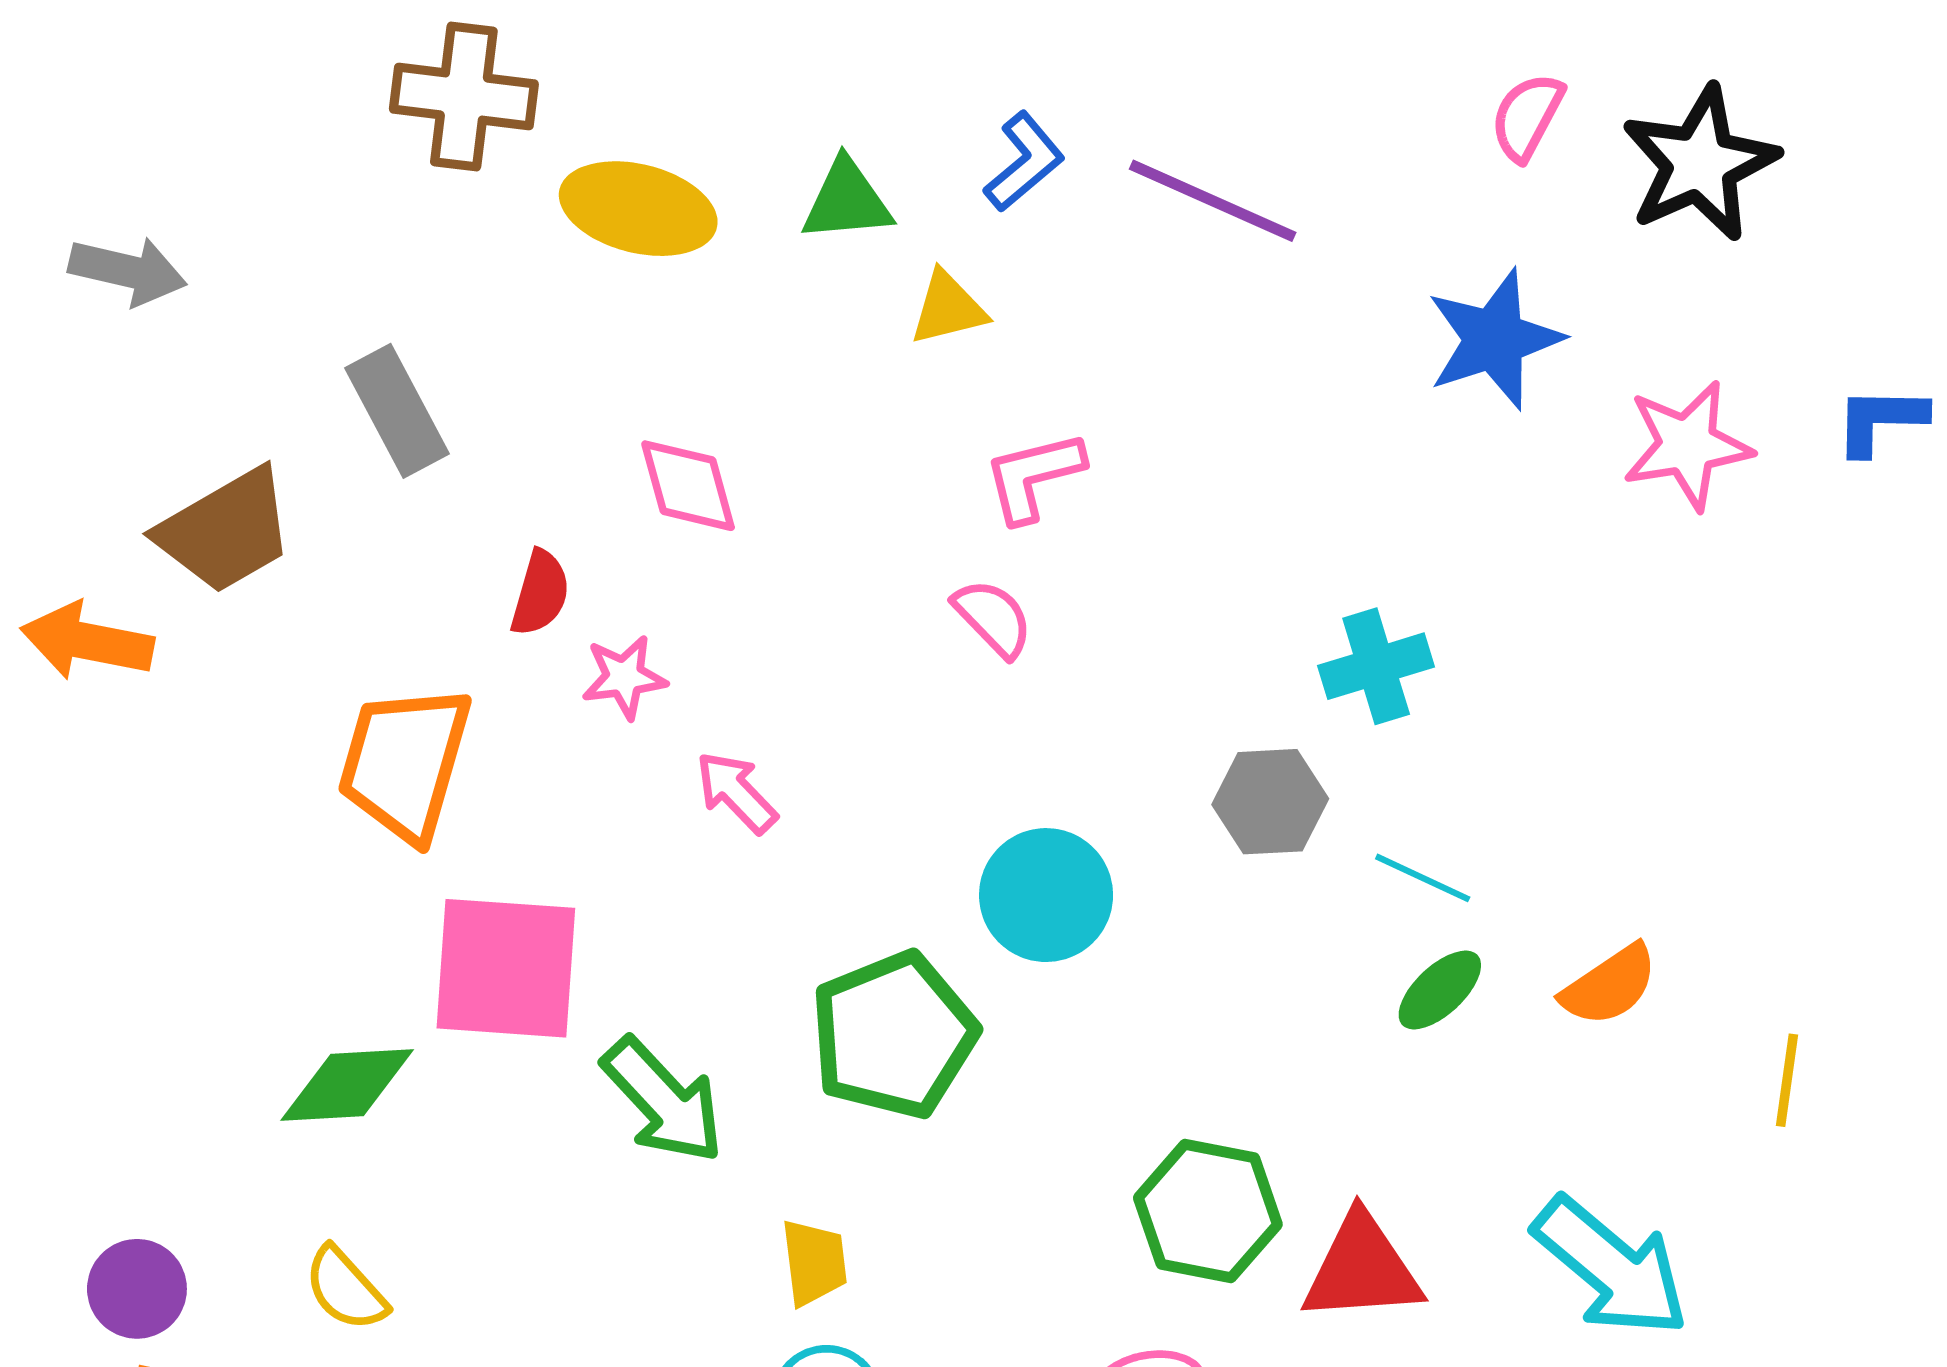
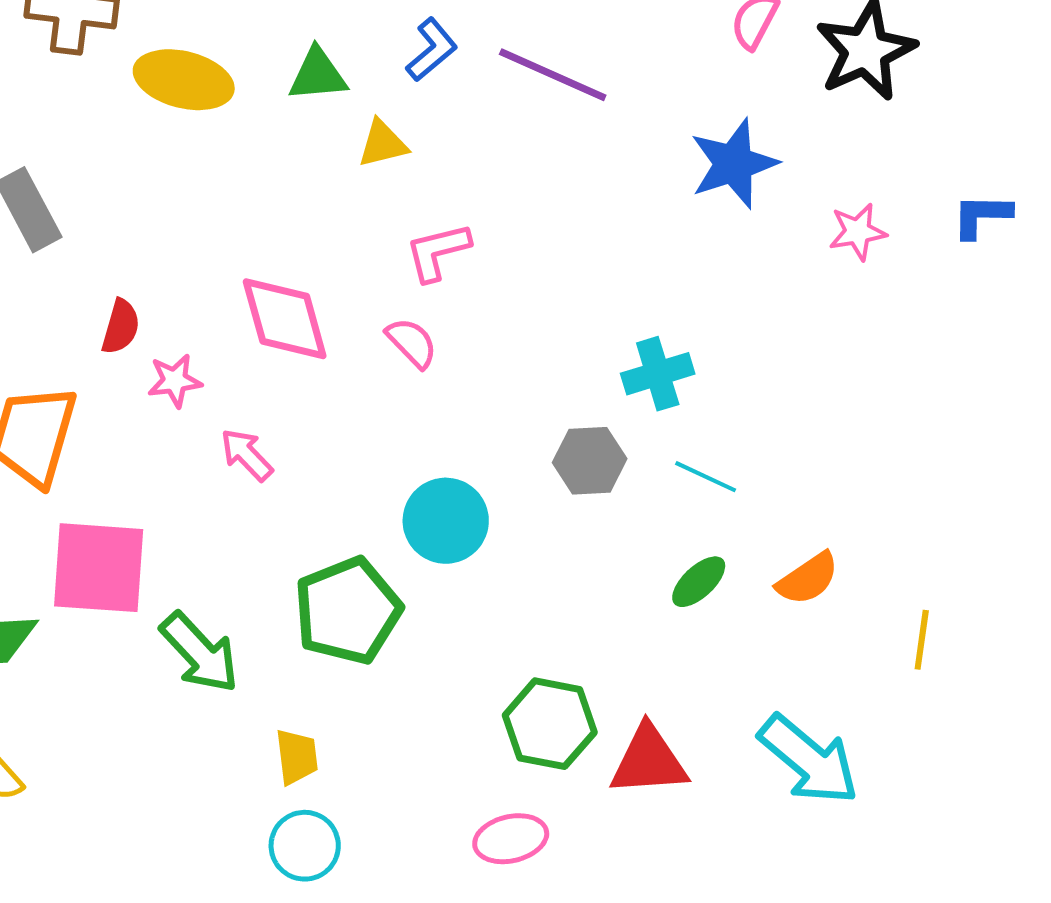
pink star: (1687, 445) -> (858, 232), size x0.7
pink diamond: (688, 486) -> (285, 319), moved, size x1.4
cyan line: (1423, 878) -> (706, 477), moved

